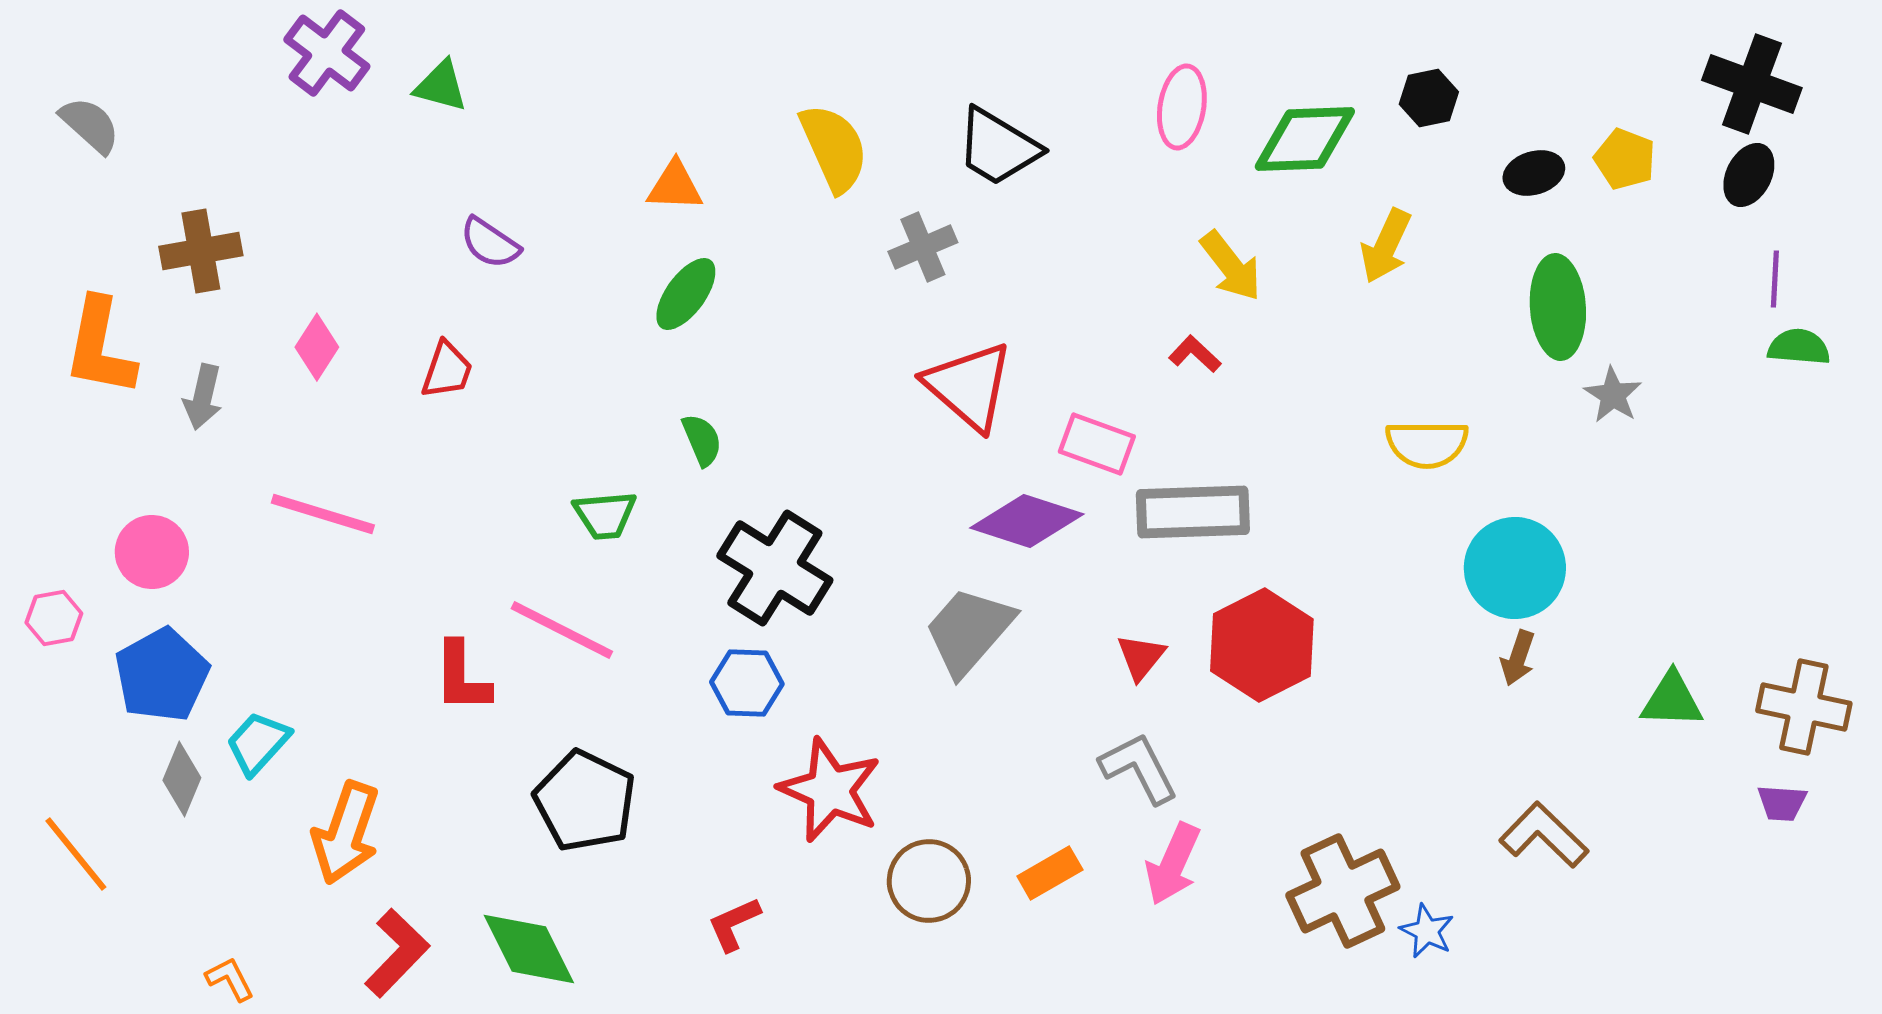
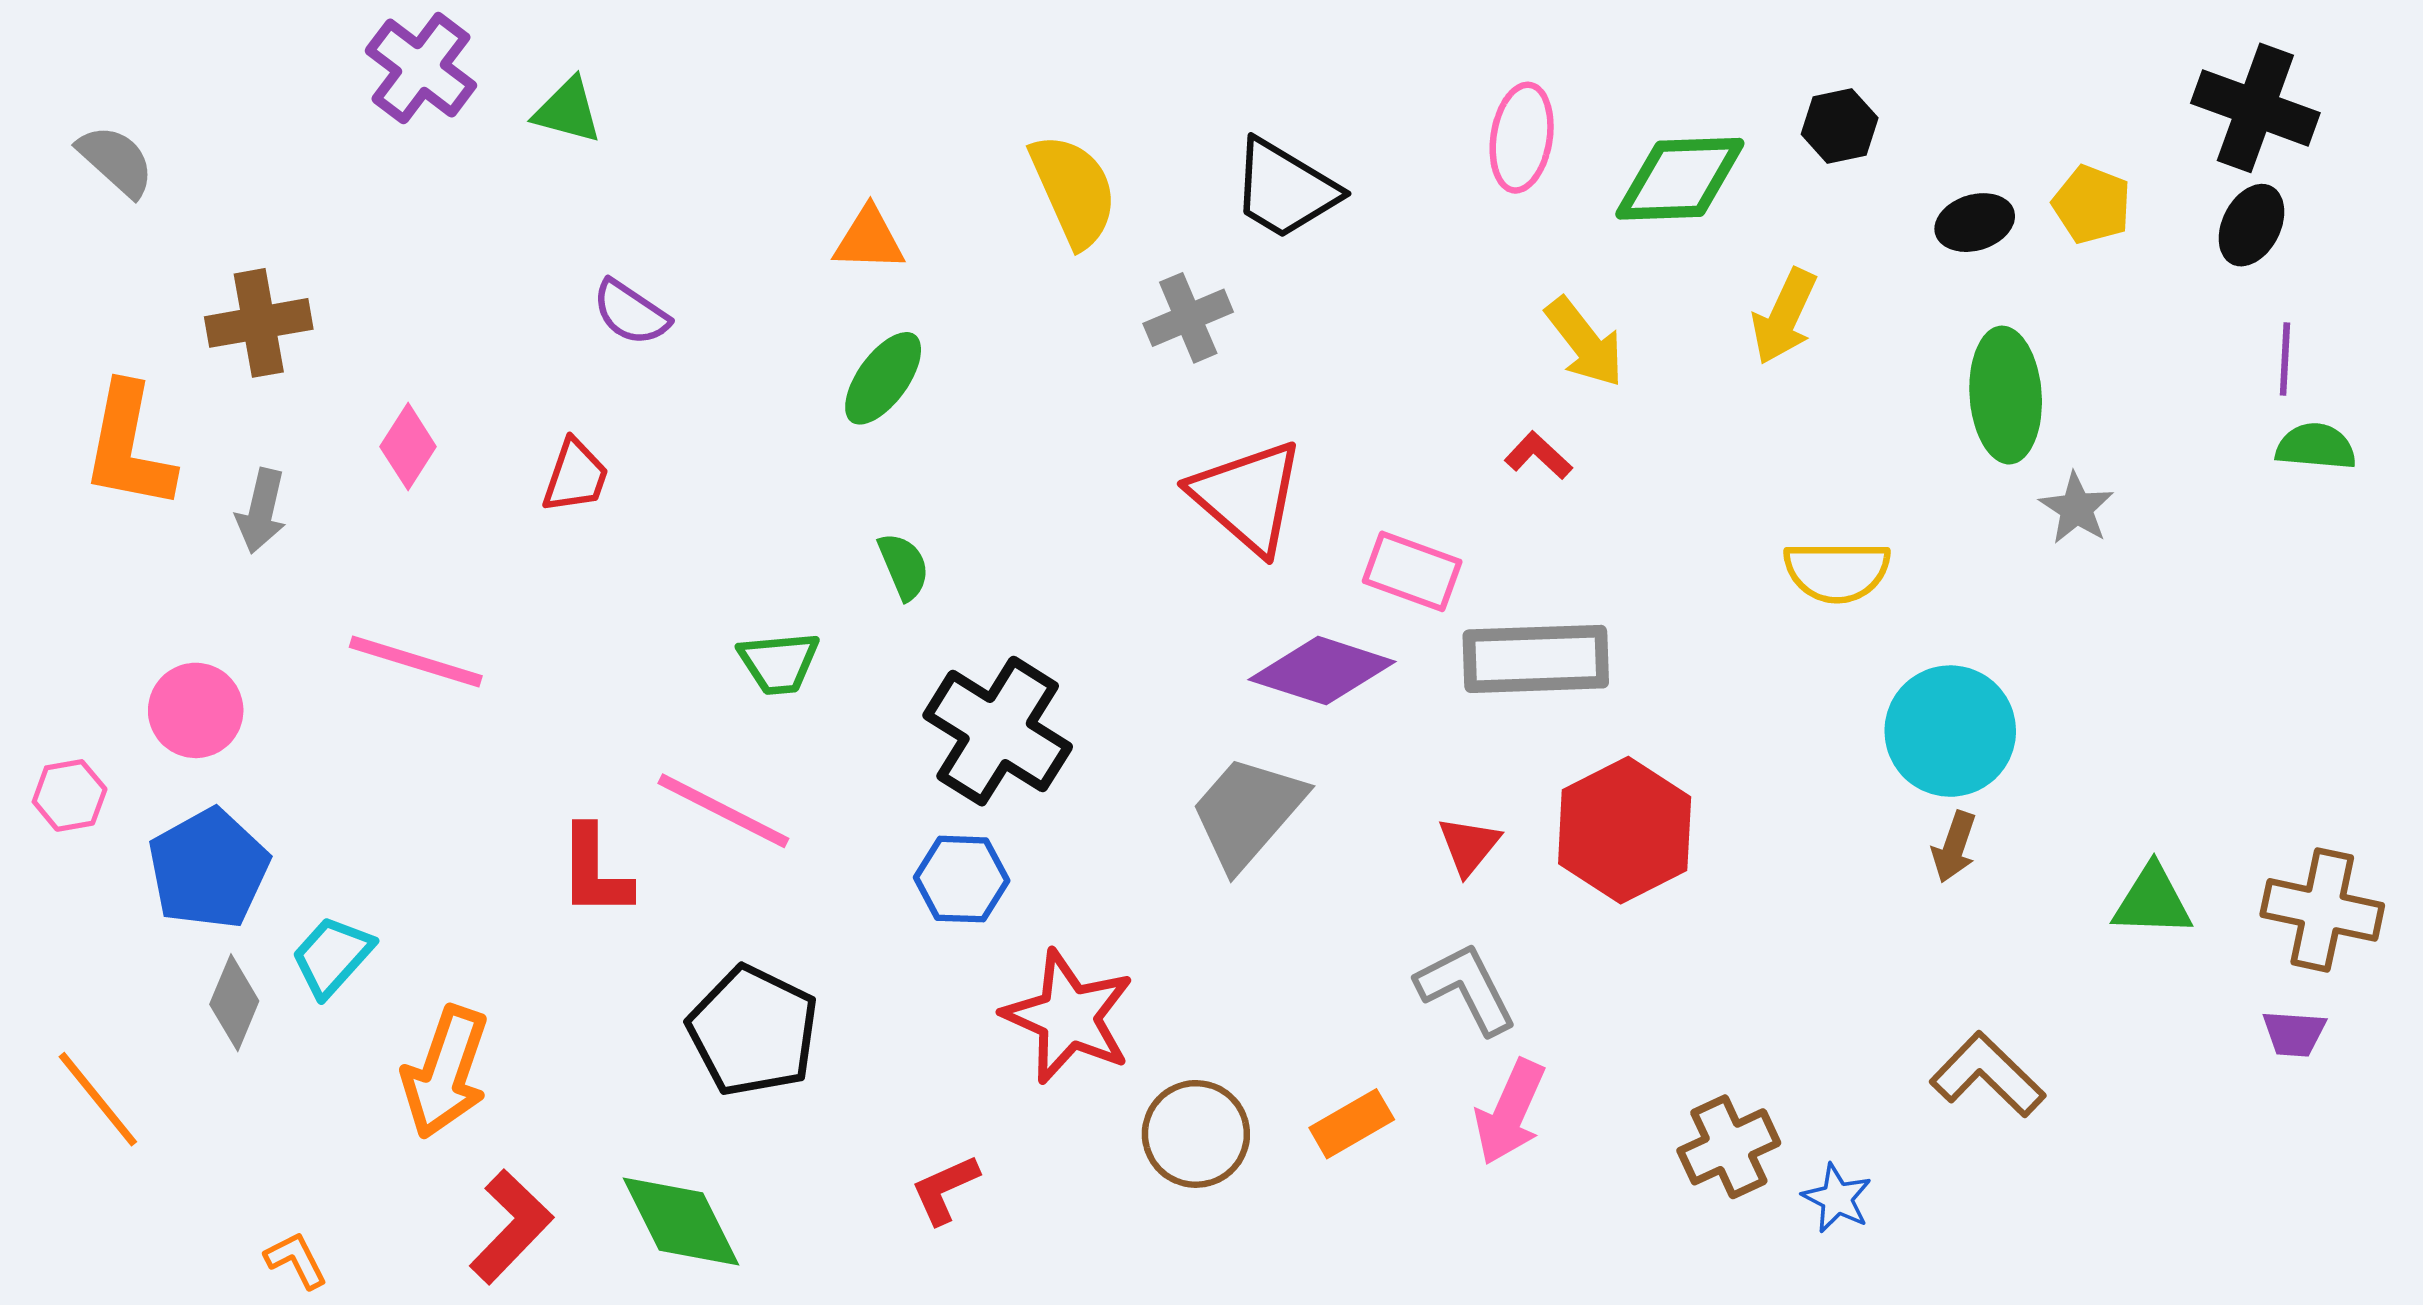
brown cross: (1343, 891) -> (1729, 1147), size x0.7

